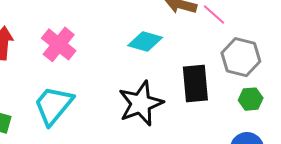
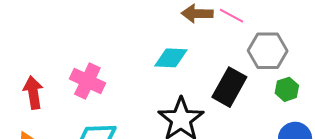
black rectangle: (195, 84) -> (229, 87), turned 48

